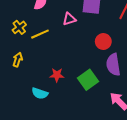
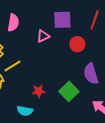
yellow line: (40, 34) -> (12, 66), moved
red circle: (103, 41) -> (77, 44), moved

